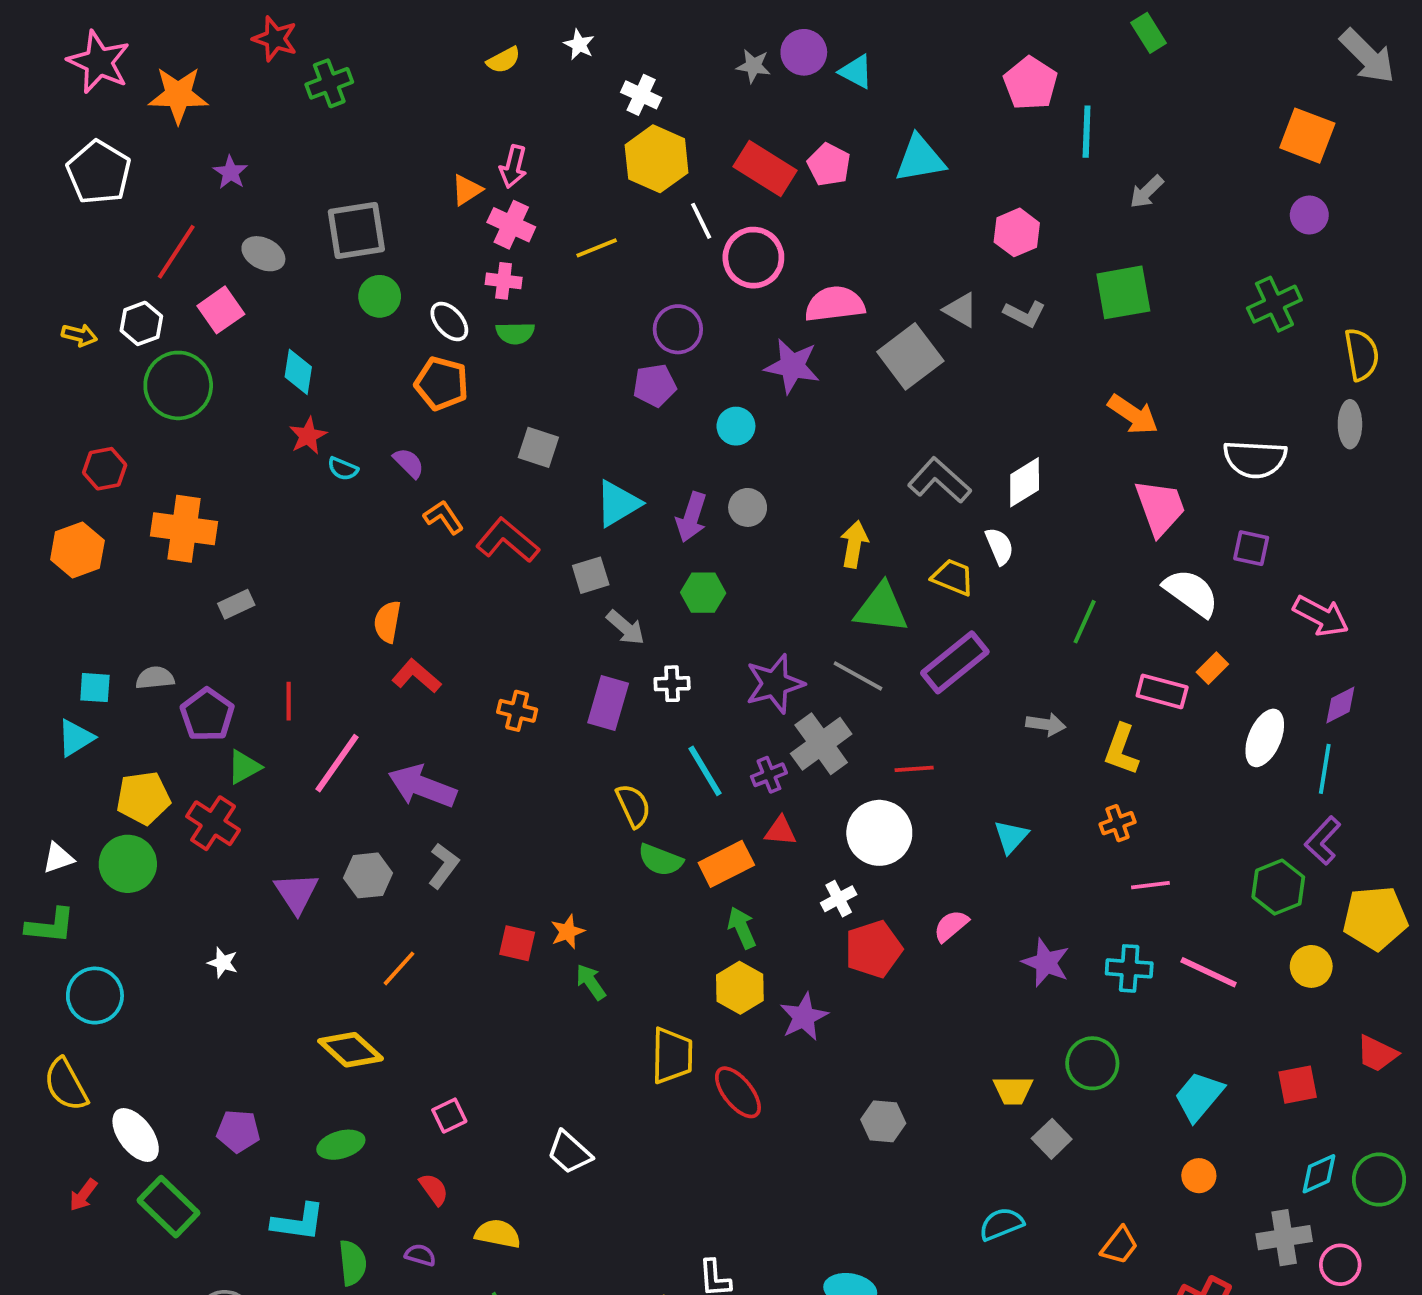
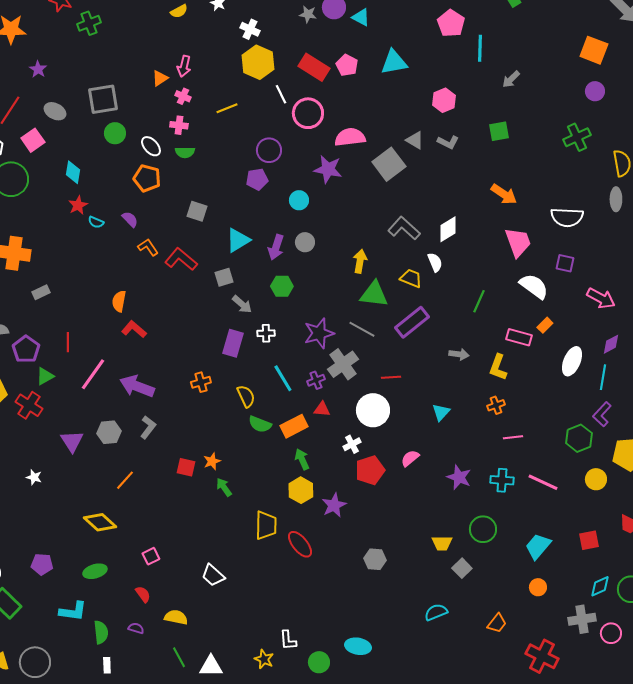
pink cross: (511, 225) -> (183, 96), size x0.7
green square: (1123, 292) -> (499, 131), size x0.7
orange cross: (517, 711) -> (201, 382), moved, turned -30

